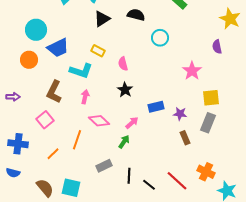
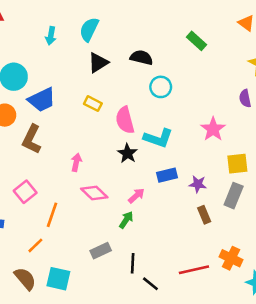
cyan circle: (160, 38) -> (161, 87), moved
pink semicircle: (123, 64) -> (125, 120), size x1.5
cyan L-shape: (81, 71) -> (158, 138), moved
brown L-shape: (54, 92) -> (32, 139), moved
orange line: (77, 140) -> (52, 215), moved
orange line: (53, 154) -> (35, 245), moved
red line: (177, 181) -> (194, 270), turned -55
black line: (149, 185) -> (150, 284), moved

